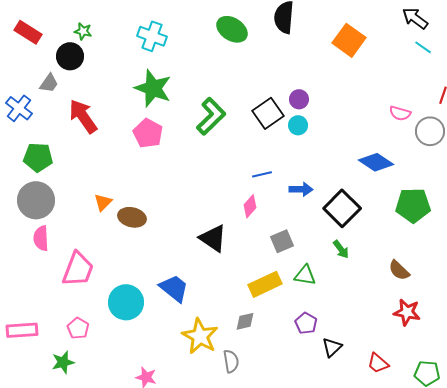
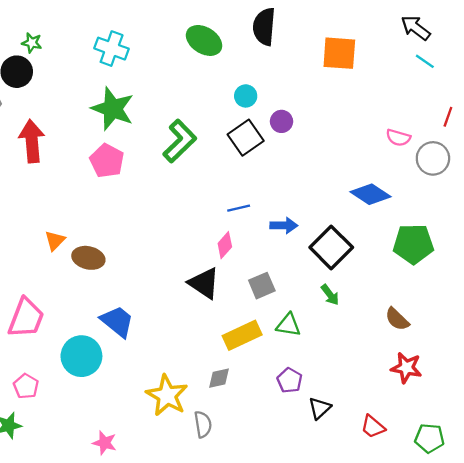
orange square: (349, 40) -> (339, 53), turned -32
red arrow: (83, 116) -> (32, 141), turned 30
cyan circle: (298, 125) -> (246, 96), moved
black triangle: (213, 238) -> (204, 283), moved
blue trapezoid: (174, 288) -> (117, 321), moved

